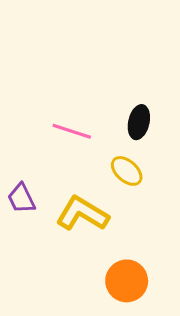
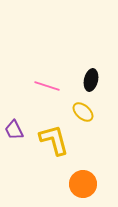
yellow L-shape: (82, 214) -> (54, 140), turned 44

